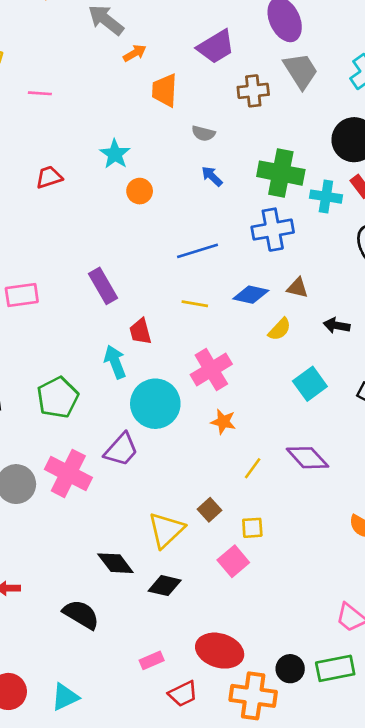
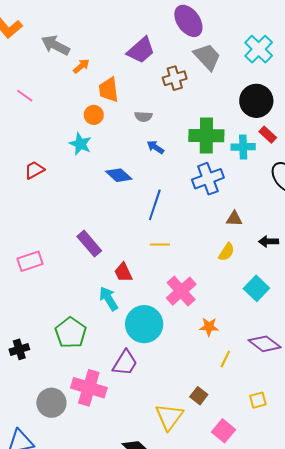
pink line: (40, 93) -> (25, 96), moved, turned 42
orange circle: (140, 191) -> (94, 115), moved
blue line: (197, 251) -> (155, 205), turned -44
blue diamond: (251, 295) -> (119, 175), moved, turned 40
orange star: (223, 422) -> (209, 327), moved
yellow square: (252, 528) -> (258, 400), moved

